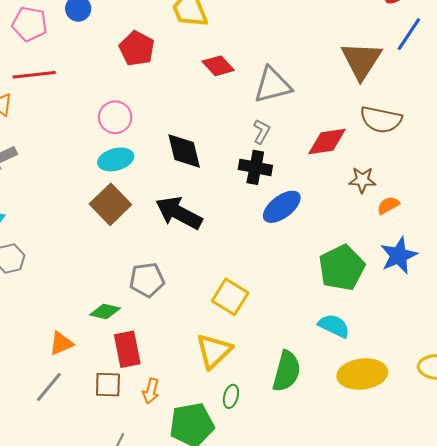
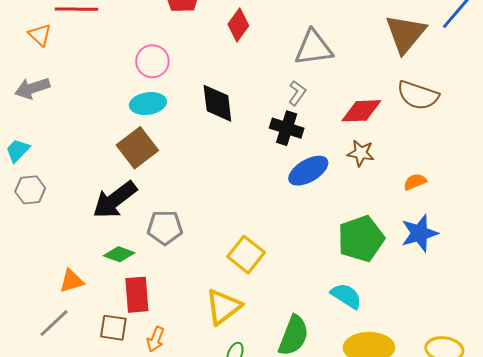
red diamond: (218, 66) -> (238, 25), moved, turned 72
brown star: (362, 180) -> (361, 153), moved
black arrow: (179, 213) -> (115, 200), moved, turned -72

